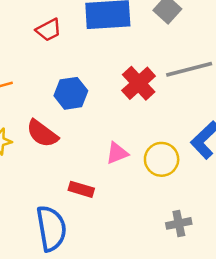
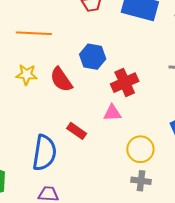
red cross: (139, 83) -> (125, 83), moved
yellow circle: (162, 159) -> (140, 149), moved

